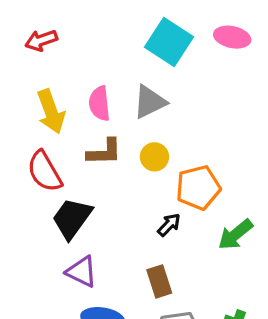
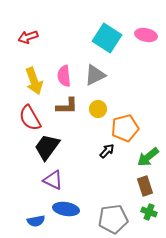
brown rectangle: (159, 281) -> (145, 186), moved

